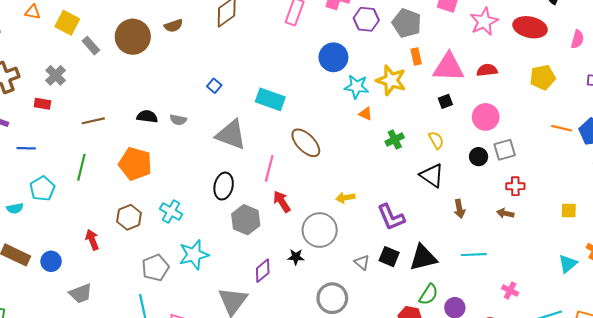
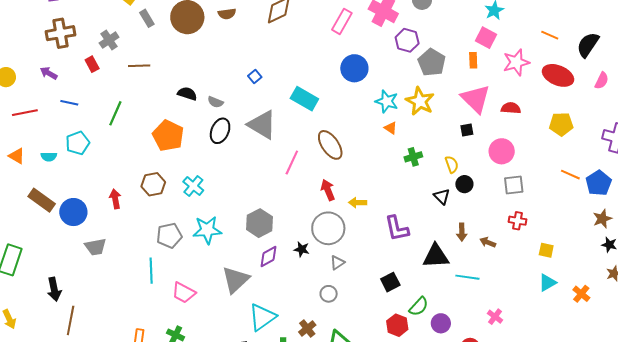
gray pentagon: (407, 23) -> (432, 62), moved
pink semicircle: (577, 39) -> (602, 81), moved
orange rectangle: (416, 56) -> (473, 60), moved
blue circle: (333, 57) -> (354, 68), moved
pink triangle: (449, 67) -> (476, 99), turned 32
red rectangle: (42, 104) -> (92, 64), turned 42
brown line: (93, 121) -> (139, 66), moved
black circle: (479, 157) -> (464, 184), moved
green line: (81, 167) -> (115, 113), moved
black triangle: (432, 175) -> (442, 197), size x0.7
black ellipse: (224, 186) -> (220, 131), moved
red arrow: (282, 202) -> (328, 190), moved
yellow square: (569, 211) -> (546, 250), moved
brown arrow: (505, 213) -> (488, 242), moved
gray hexagon: (246, 220) -> (259, 223), moved
black square: (389, 257) -> (390, 282), moved, turned 30
black triangle: (423, 258) -> (436, 256), moved
blue circle: (51, 261) -> (73, 212), size x1.4
gray triangle: (362, 262) -> (337, 263), moved, turned 35
cyan triangle: (568, 264) -> (547, 283), moved
gray circle: (332, 298) -> (329, 294), size x0.6

